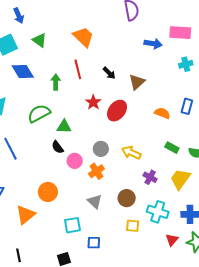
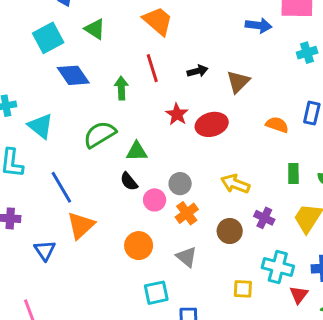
black arrow: (109, 73) -> (198, 71), turned -56
red ellipse: (117, 111) -> (212, 124), turned 40
green rectangle: (172, 148) -> (293, 173), turned 64
gray circle: (101, 149) -> (180, 184), moved
orange circle: (48, 192) -> (139, 246), moved
brown circle: (127, 198) -> (230, 231), moved
orange triangle: (26, 215) -> (81, 225), moved
red triangle: (172, 240) -> (299, 295), moved

